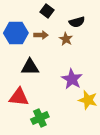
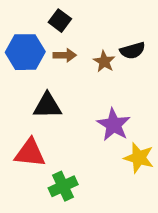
black square: (47, 11) -> (60, 21), moved
black semicircle: (77, 22) -> (133, 50), moved

